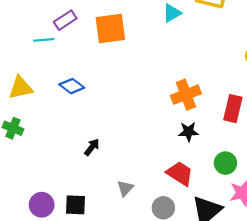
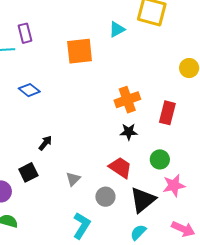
purple rectangle: (65, 20) -> (25, 33), turned -72
orange square: (110, 29) -> (80, 51), moved
black square: (75, 205) -> (28, 172), moved, turned -30

